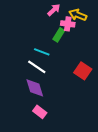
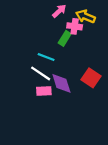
purple diamond: (35, 88) -> (61, 83), moved
pink rectangle: (40, 112) -> (44, 91), moved, turned -40

